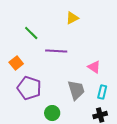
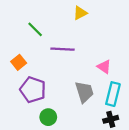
cyan rectangle: (102, 92) -> (113, 94), size x1.5
green circle: (52, 113) -> (48, 117), moved

